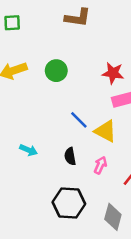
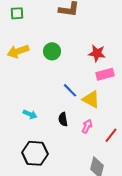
black hexagon: (69, 203) -> (35, 153), moved

